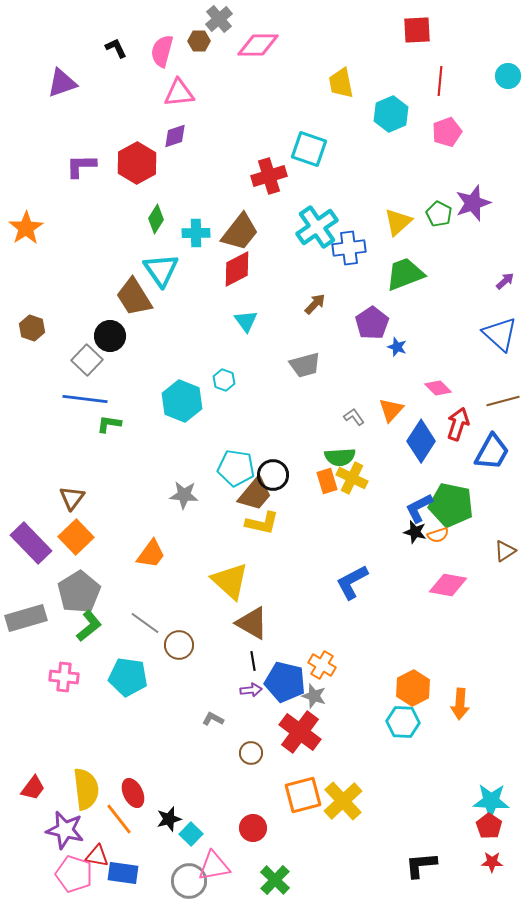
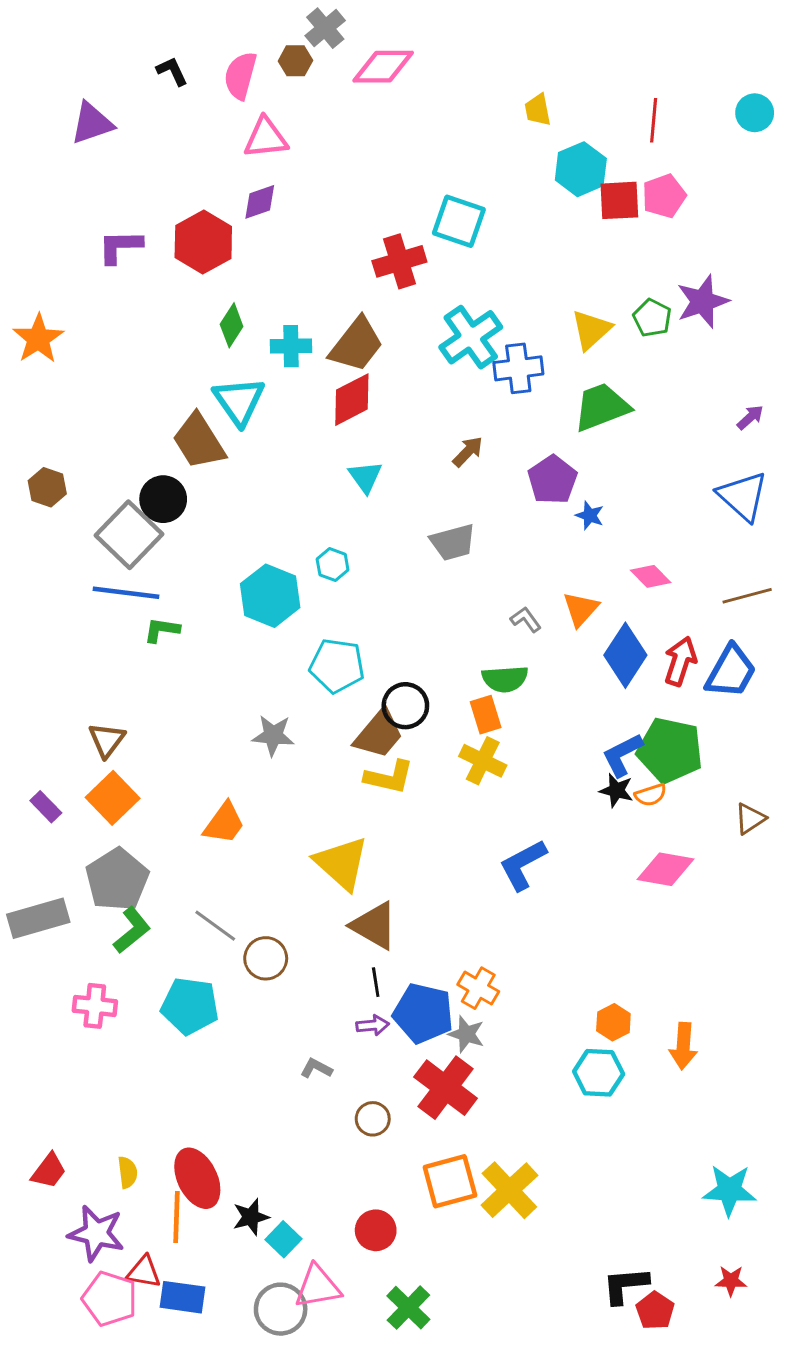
red square: (417, 30) -> (619, 200), moved
yellow trapezoid: (341, 83) -> (538, 110), moved, size x0.7
gray square: (87, 360) -> (129, 535), size x1.4
red arrow: (458, 424) -> (680, 661), moved
cyan pentagon: (236, 468) -> (337, 666), moved
yellow cross: (352, 478) -> (483, 761), moved
purple rectangle: (31, 543) -> (46, 807), size x0.5
orange hexagon: (413, 688) -> (613, 1022), size x0.7
yellow semicircle: (86, 789) -> (128, 1172), size x0.5
red ellipse: (133, 793) -> (197, 1178), size x1.4
orange line: (119, 819) -> (177, 1217), turned 40
red pentagon: (489, 826) -> (655, 1311), moved

